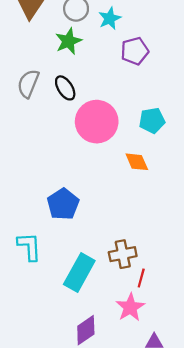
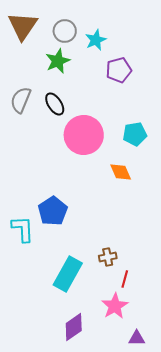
cyan L-shape: (29, 247) -> (23, 229), moved
brown cross: (123, 254) -> (108, 257), size x0.7

